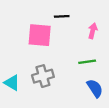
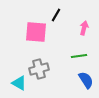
black line: (62, 16) -> (56, 15), turned -56
cyan triangle: (12, 83) -> (19, 83), moved

